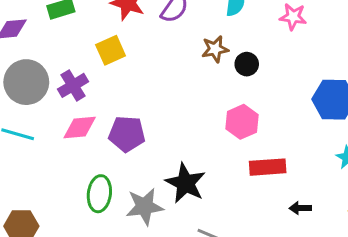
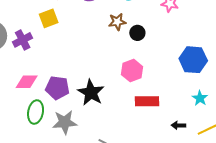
pink diamond: (80, 128) -> (27, 82), moved
purple pentagon: (127, 134) -> (57, 88), moved
black star: (185, 183) -> (91, 93), moved
black arrow: (300, 208) -> (178, 125), moved

